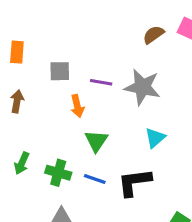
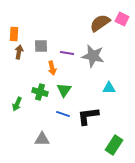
brown semicircle: (153, 35) -> (100, 23), size x1.5
brown arrow: (17, 101) -> (19, 52), moved
cyan triangle: (155, 138) -> (109, 88), moved, turned 40
green cross: (58, 173) -> (40, 92), moved

